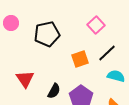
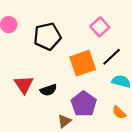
orange square: (80, 59) -> (83, 63), size x1.4
black semicircle: (54, 91) -> (48, 90), moved, turned 42

